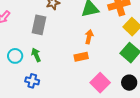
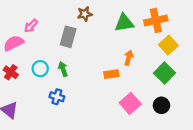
orange arrow: (89, 37) -> (129, 58), moved

